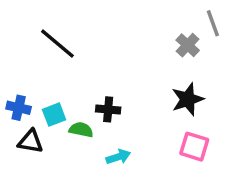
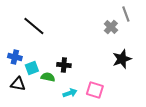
black star: (188, 99) -> (122, 59), moved
blue cross: (19, 108) -> (15, 57), moved
pink square: (194, 147) -> (95, 90), moved

